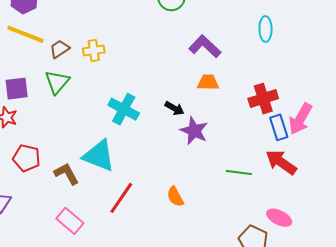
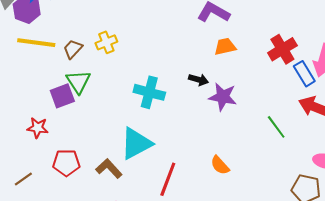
purple square: (17, 89) -> (62, 96), moved
cyan triangle: (99, 156) -> (136, 143), turned -36
green line: (239, 173) -> (276, 127), turned 60

